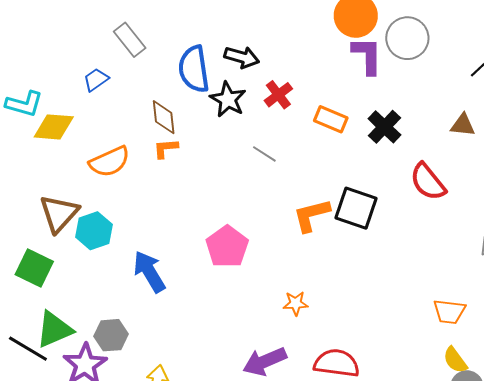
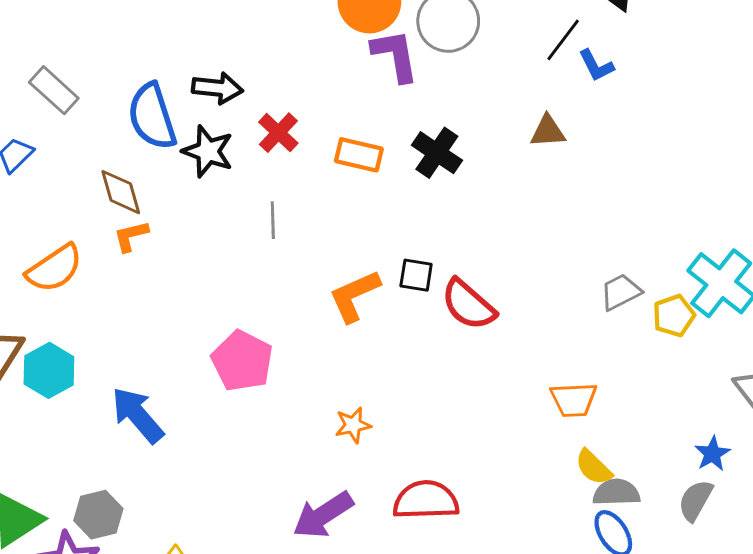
gray line: (264, 154) -> (273, 220), turned 65
red semicircle: (428, 182) -> (468, 305), moved
black square: (356, 208) -> (416, 275), size x0.6

